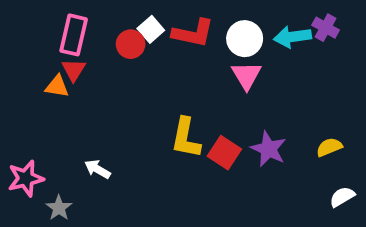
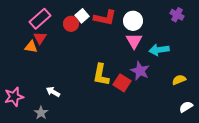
pink rectangle: (74, 35) -> (40, 19), turned 35
cyan arrow: (292, 37) -> (159, 50), moved
purple star: (269, 149) -> (140, 71), moved
gray star: (59, 208) -> (41, 113), moved

